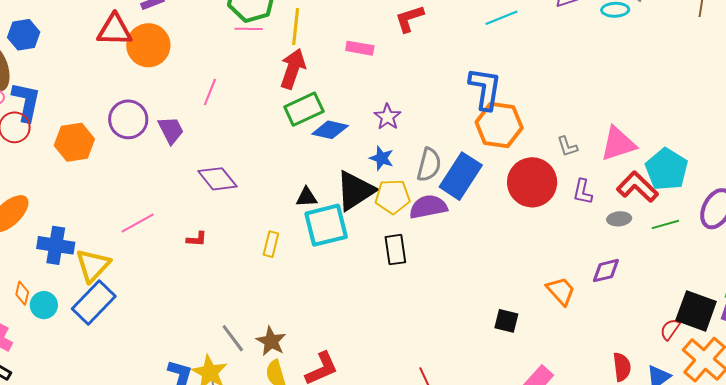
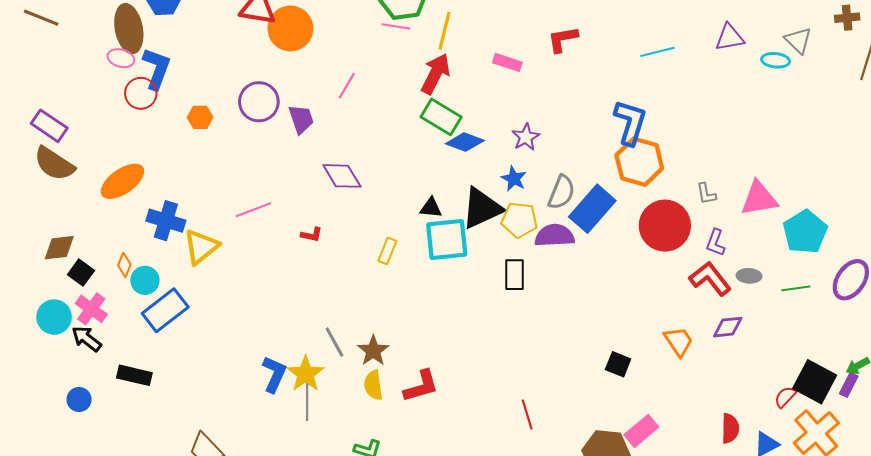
green rectangle: (304, 109) -> (441, 117), turned 48
orange hexagon: (74, 142) -> (200, 117), size x0.6
red L-shape: (637, 187) -> (710, 279), moved
blue rectangle: (94, 302) -> (165, 310), moved

